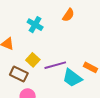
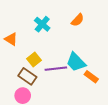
brown rectangle: (19, 74) -> (27, 76), moved
cyan trapezoid: (72, 78) -> (76, 62), moved

